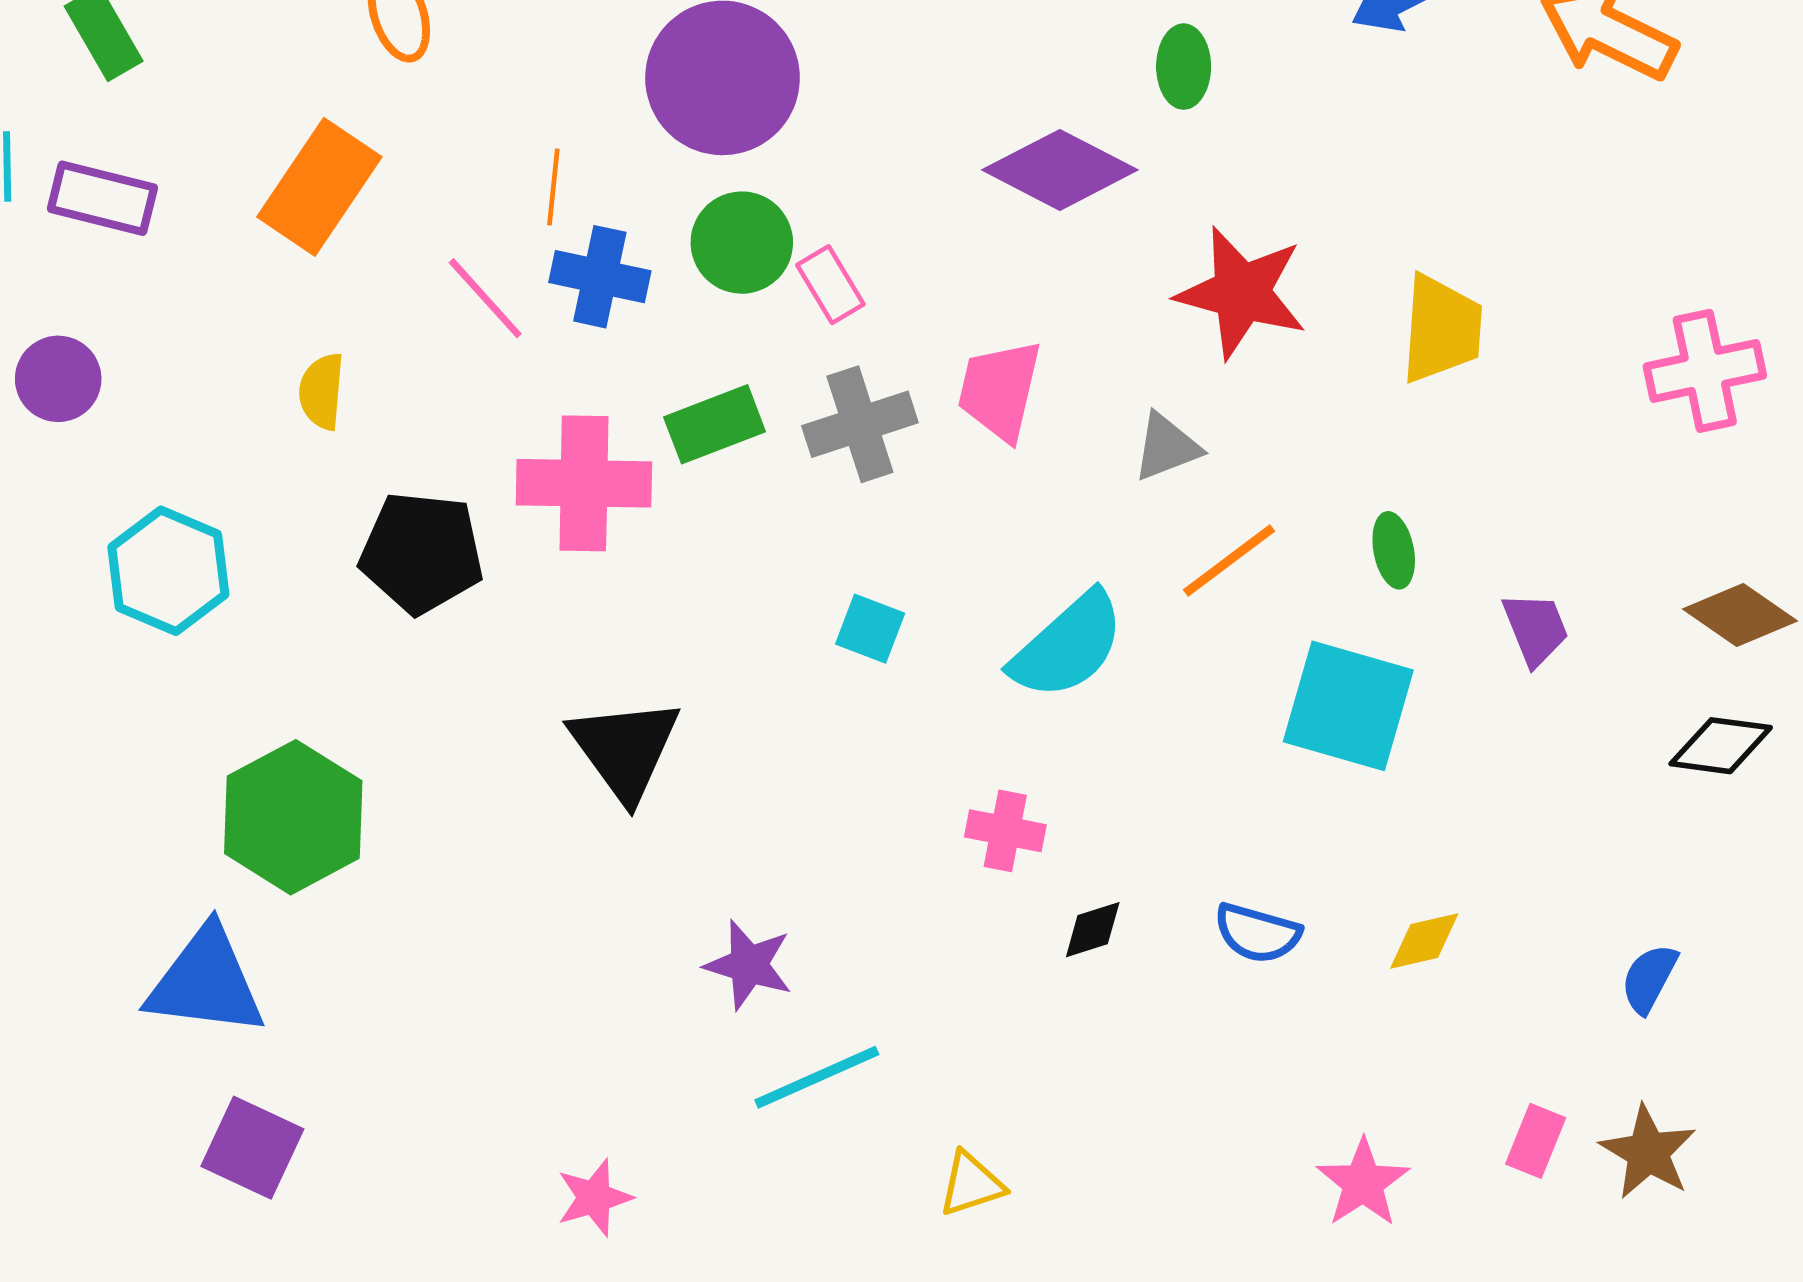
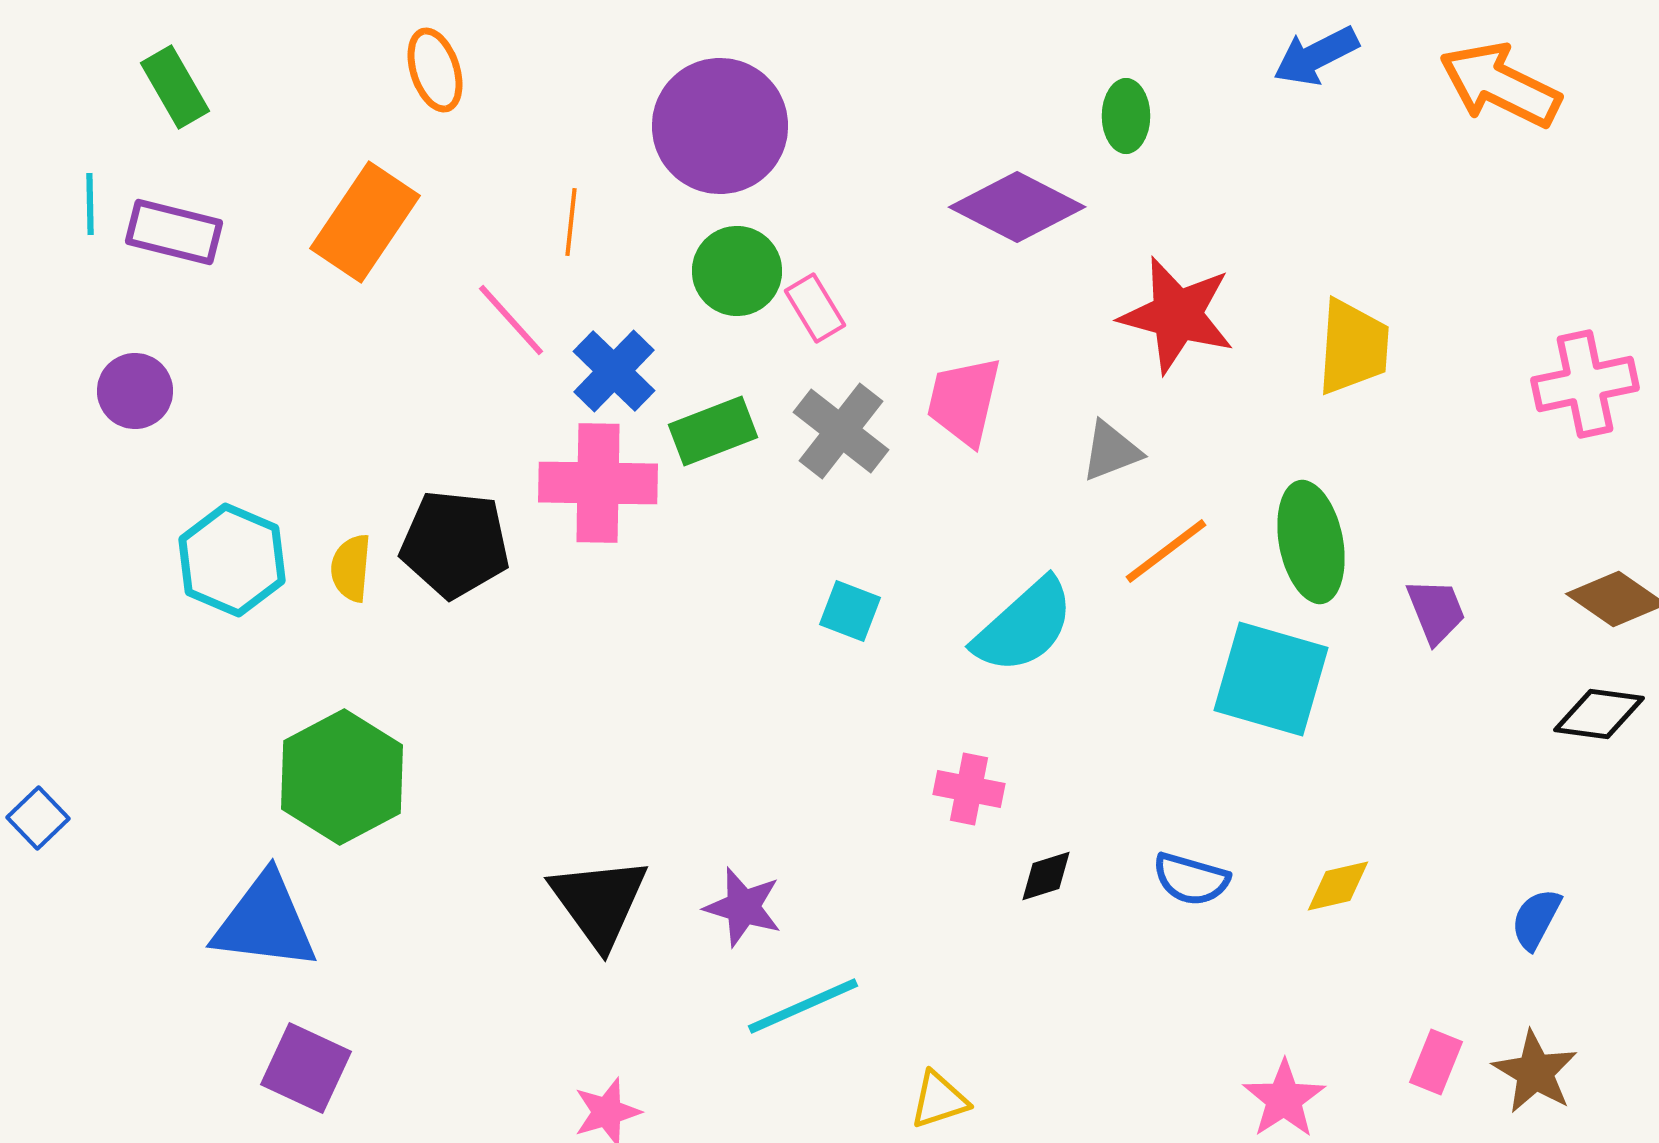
blue cross: (600, 277) -> (614, 371), moved, turned 32
yellow semicircle: (322, 391) -> (351, 568), moved
gray cross: (860, 424) -> (841, 431), turned -34
green ellipse: (1394, 550) -> (1311, 542), size x1.8
black triangle: (625, 749) -> (599, 902), moved

